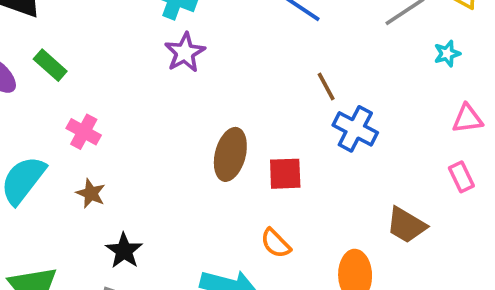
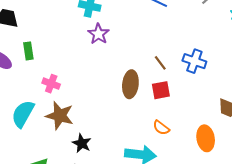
green rectangle: (50, 65) -> (28, 51), turned 48
brown line: (326, 86) -> (160, 63), moved
brown star: (91, 193) -> (60, 116), size x1.8

